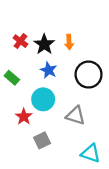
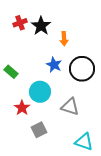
red cross: (20, 41) -> (20, 23), moved, turned 32
black star: (44, 44) -> (41, 26), moved
blue star: (49, 70) -> (54, 65), moved

